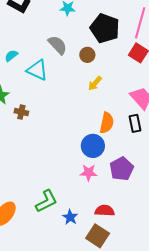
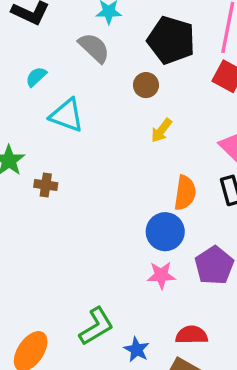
gray semicircle: (58, 45) -> (94, 48), moved
cyan semicircle: (11, 56) -> (36, 77), moved

